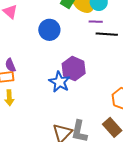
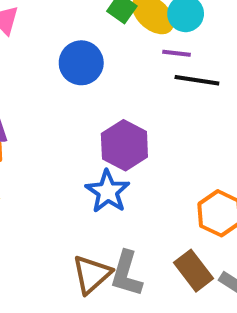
blue star: (59, 82) -> (108, 191), moved

